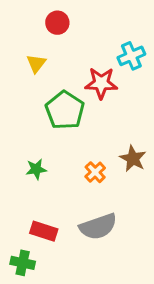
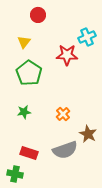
green pentagon: (65, 110) -> (29, 73), moved
brown star: (133, 159) -> (88, 134), moved

